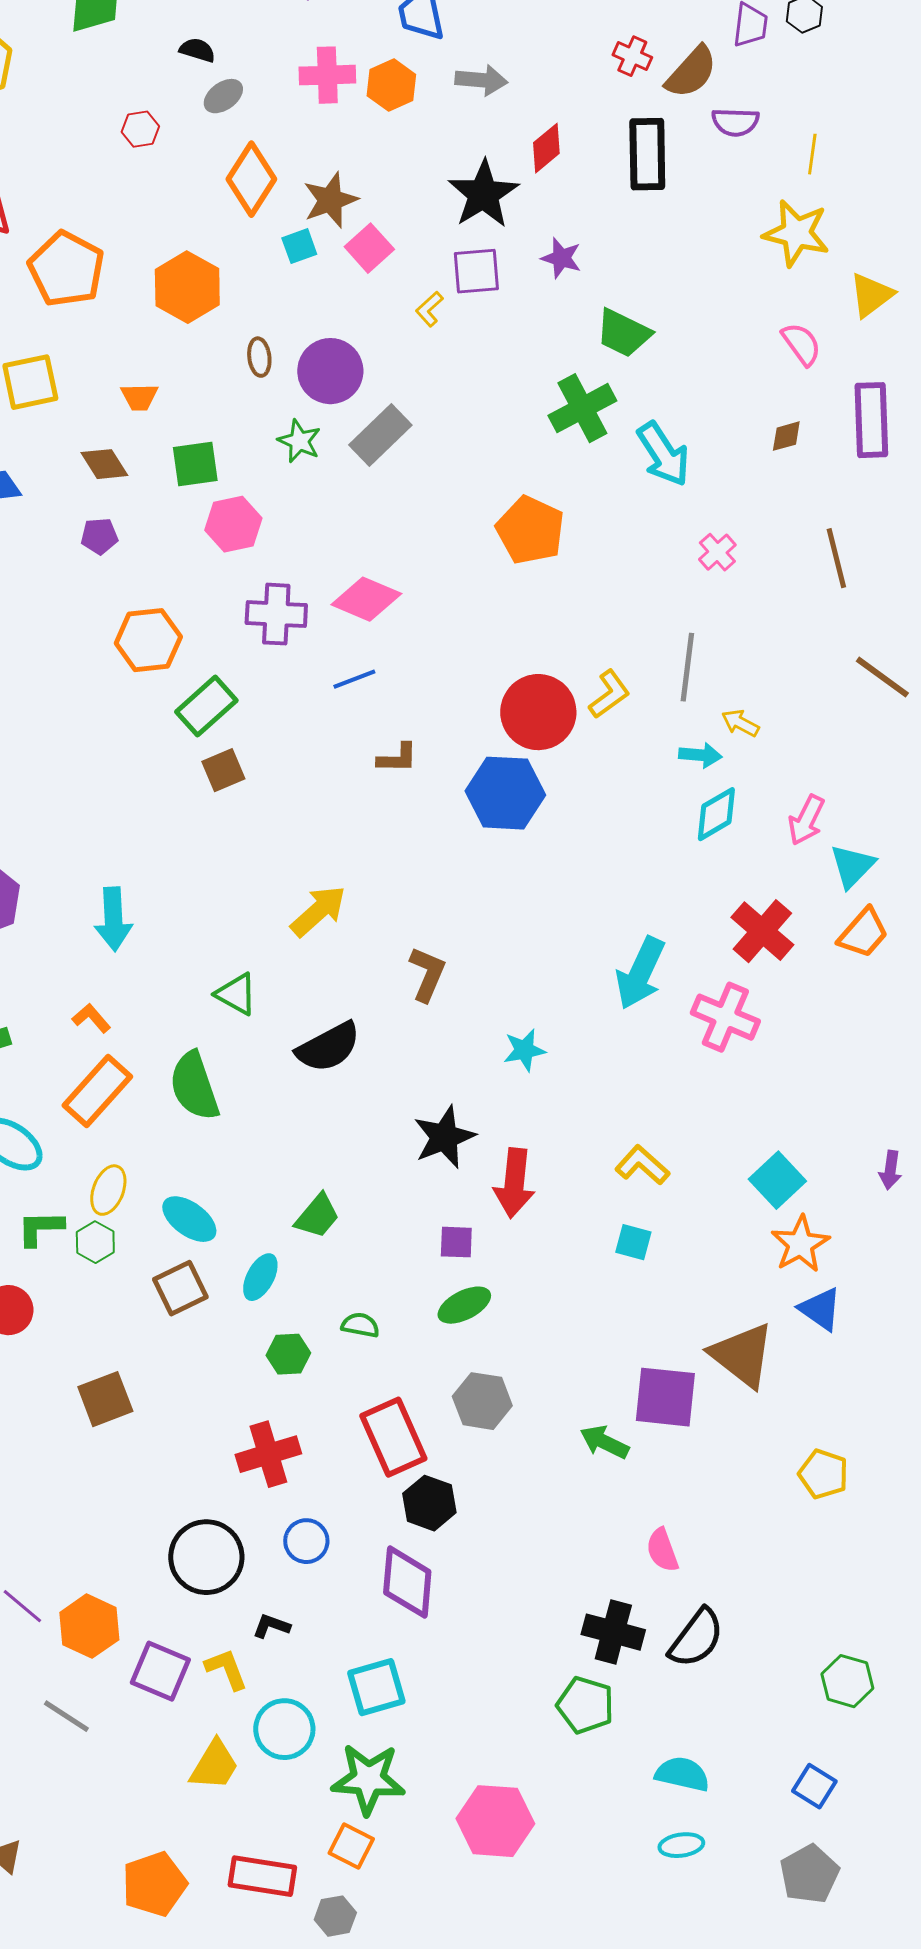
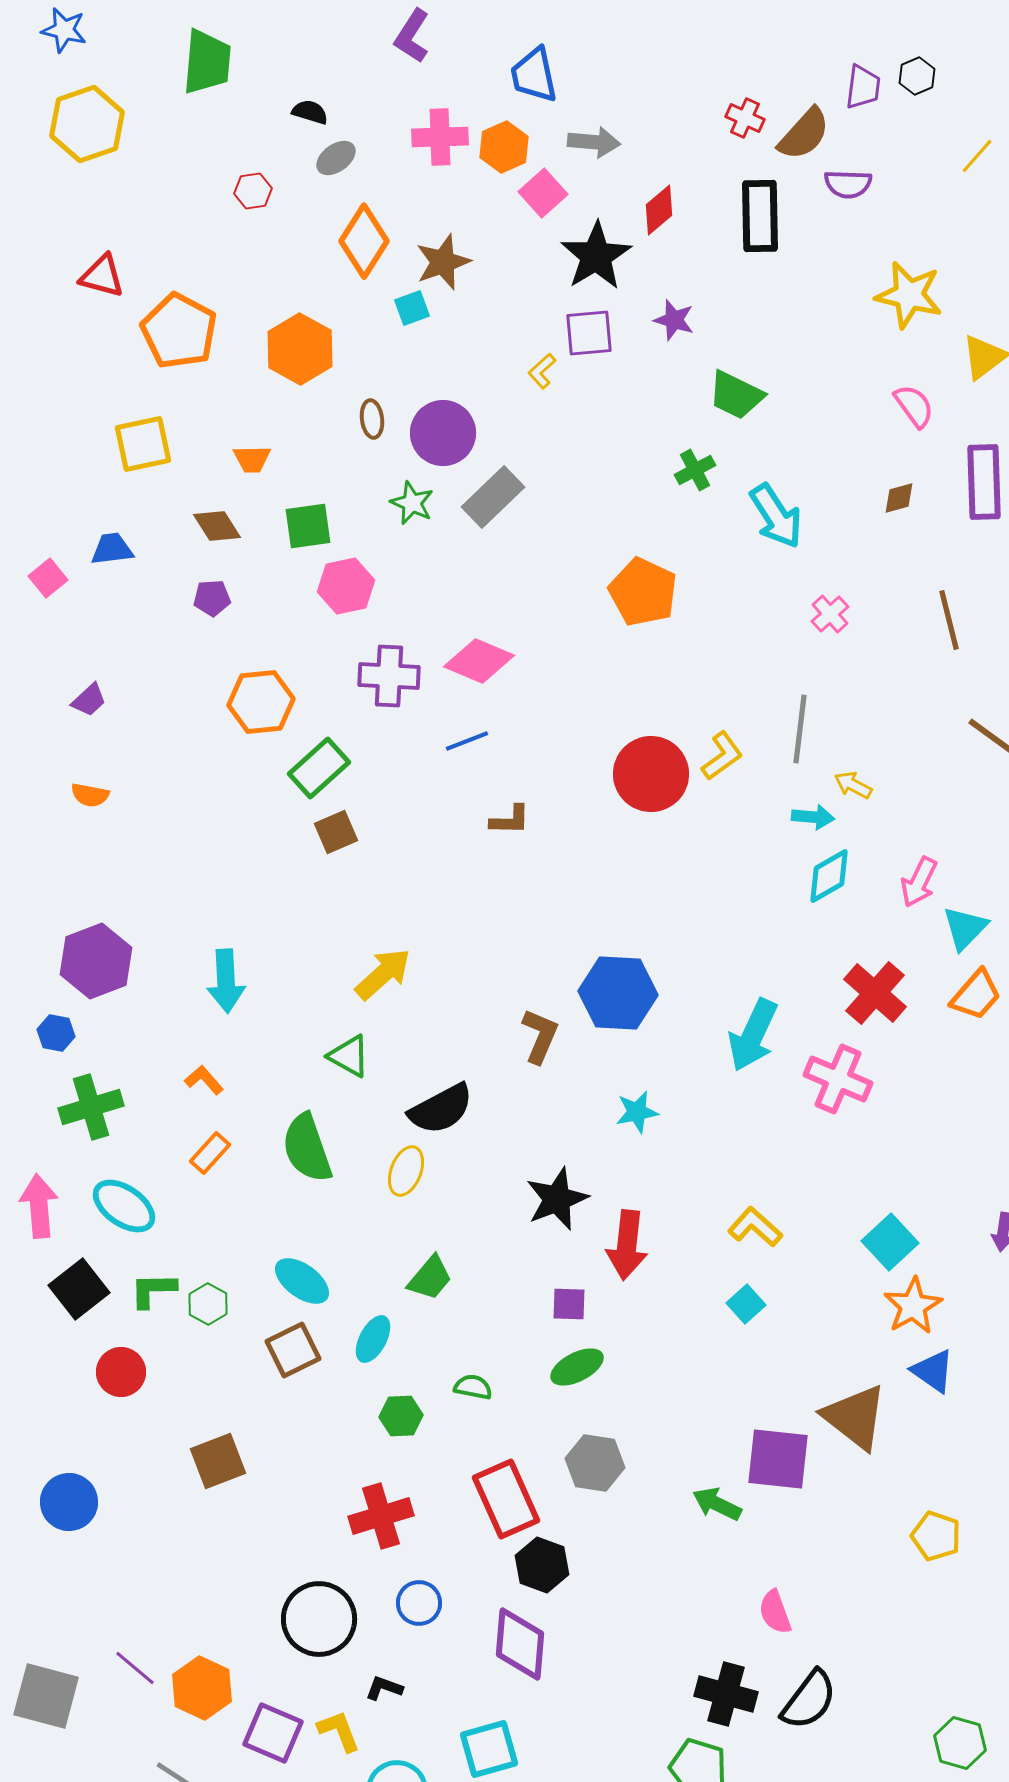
yellow line: (812, 154) -> (977, 156), moved, turned 33
pink square: (369, 248) -> (543, 193), moved
green cross: (582, 408) -> (695, 470), size x0.6
blue hexagon: (505, 793) -> (618, 993), moved
yellow arrow: (318, 911) -> (383, 974), moved
orange rectangle: (97, 1091) -> (210, 1153), size x0.6
yellow ellipse: (108, 1190) -> (406, 1171), moved
cyan square: (633, 1242) -> (746, 1304), turned 33

